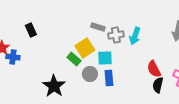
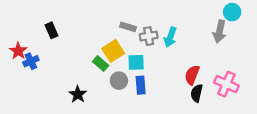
blue cross: (13, 57) -> (31, 61), turned -32
red semicircle: (154, 69) -> (192, 75), turned 48
black star: (54, 86) -> (78, 94), size x0.7

